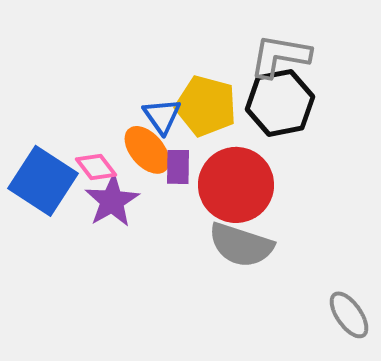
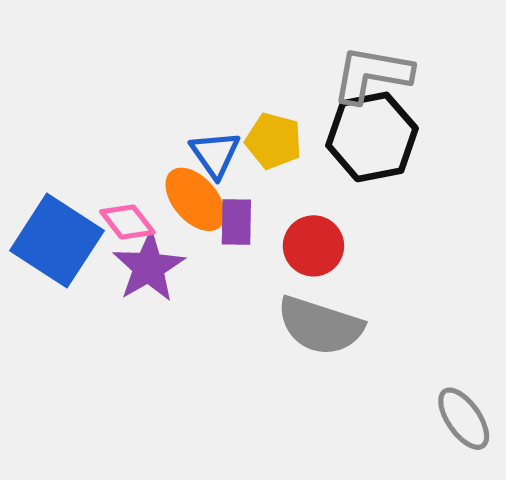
yellow pentagon: (206, 106) -> (274, 141), size x0.7
red circle: (236, 185) -> (313, 246), size x0.6

